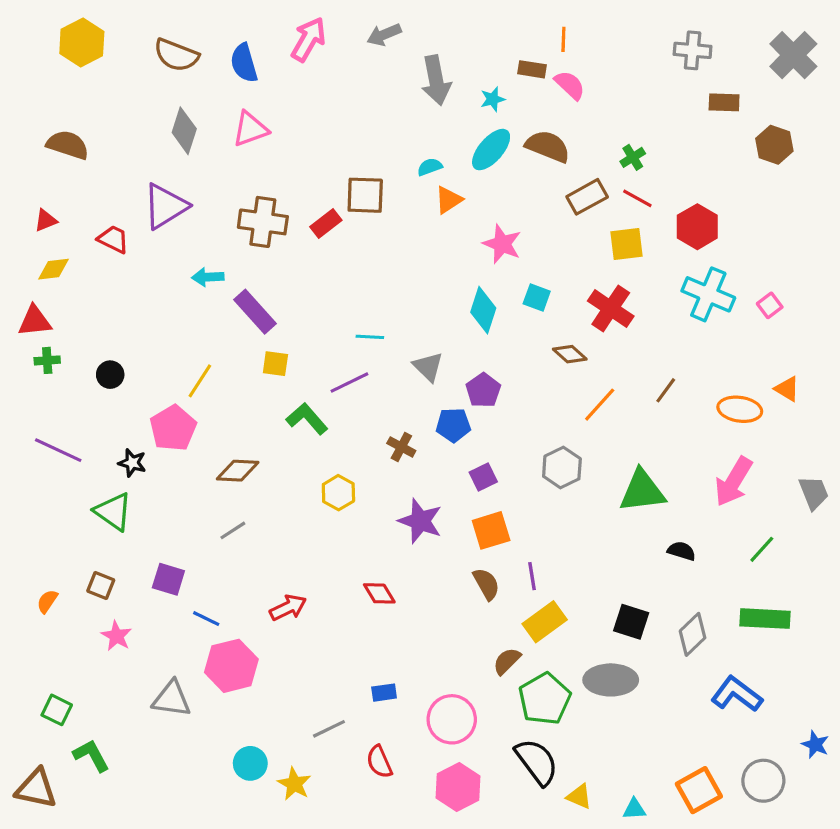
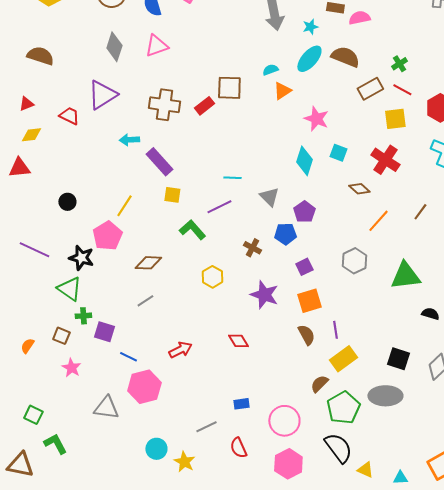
pink semicircle: (570, 85) -> (359, 18), turned -55
green cross: (47, 360) -> (83, 316), moved
black star: (132, 463) -> (81, 258), size x1.4

